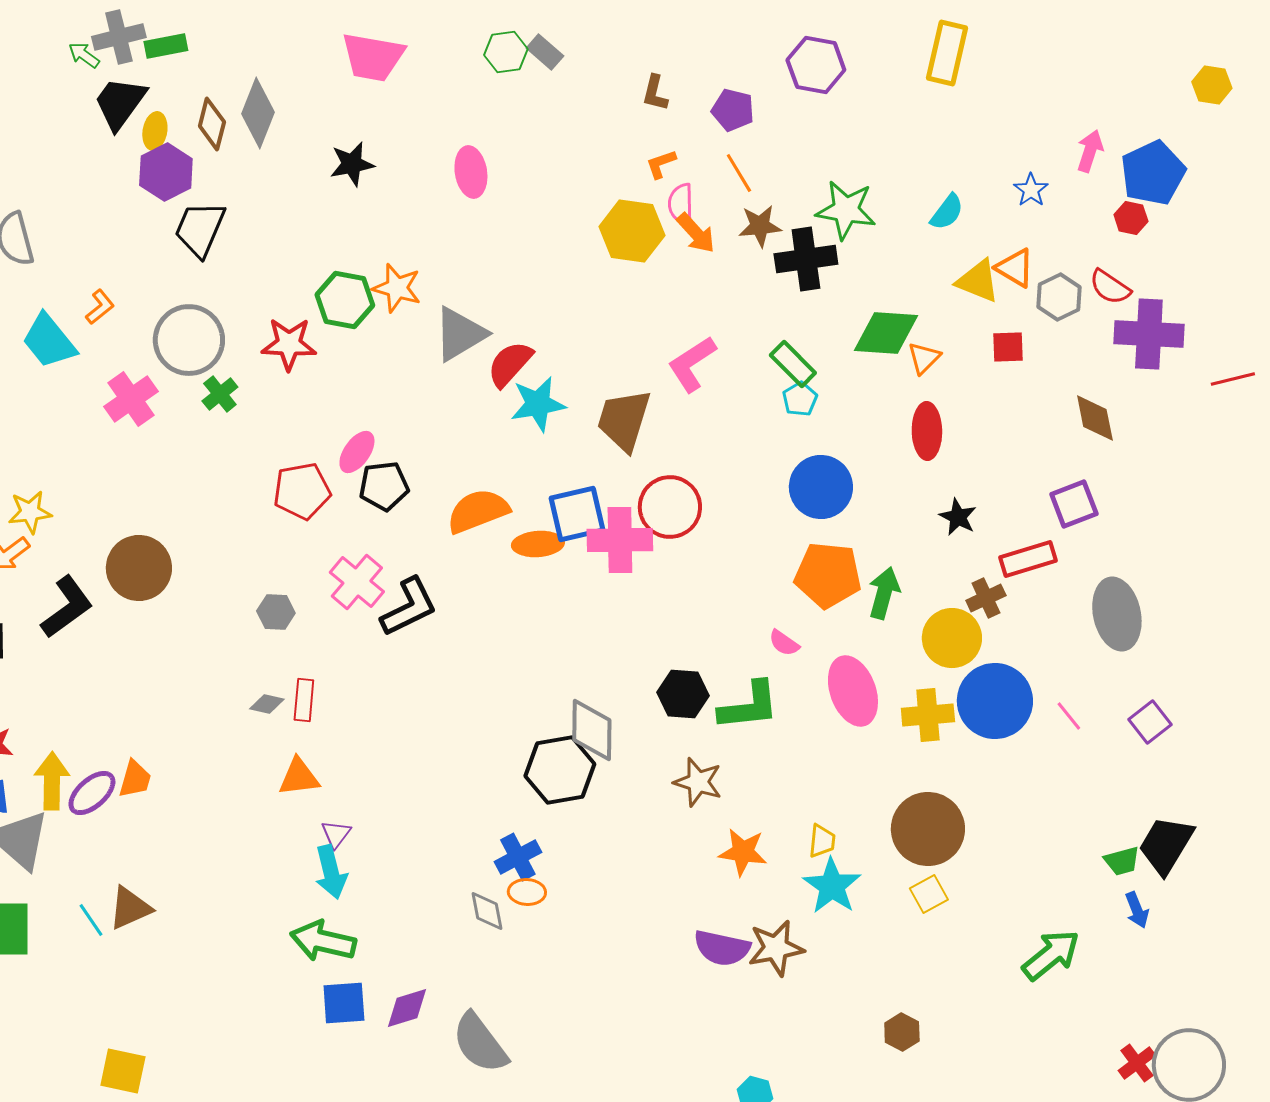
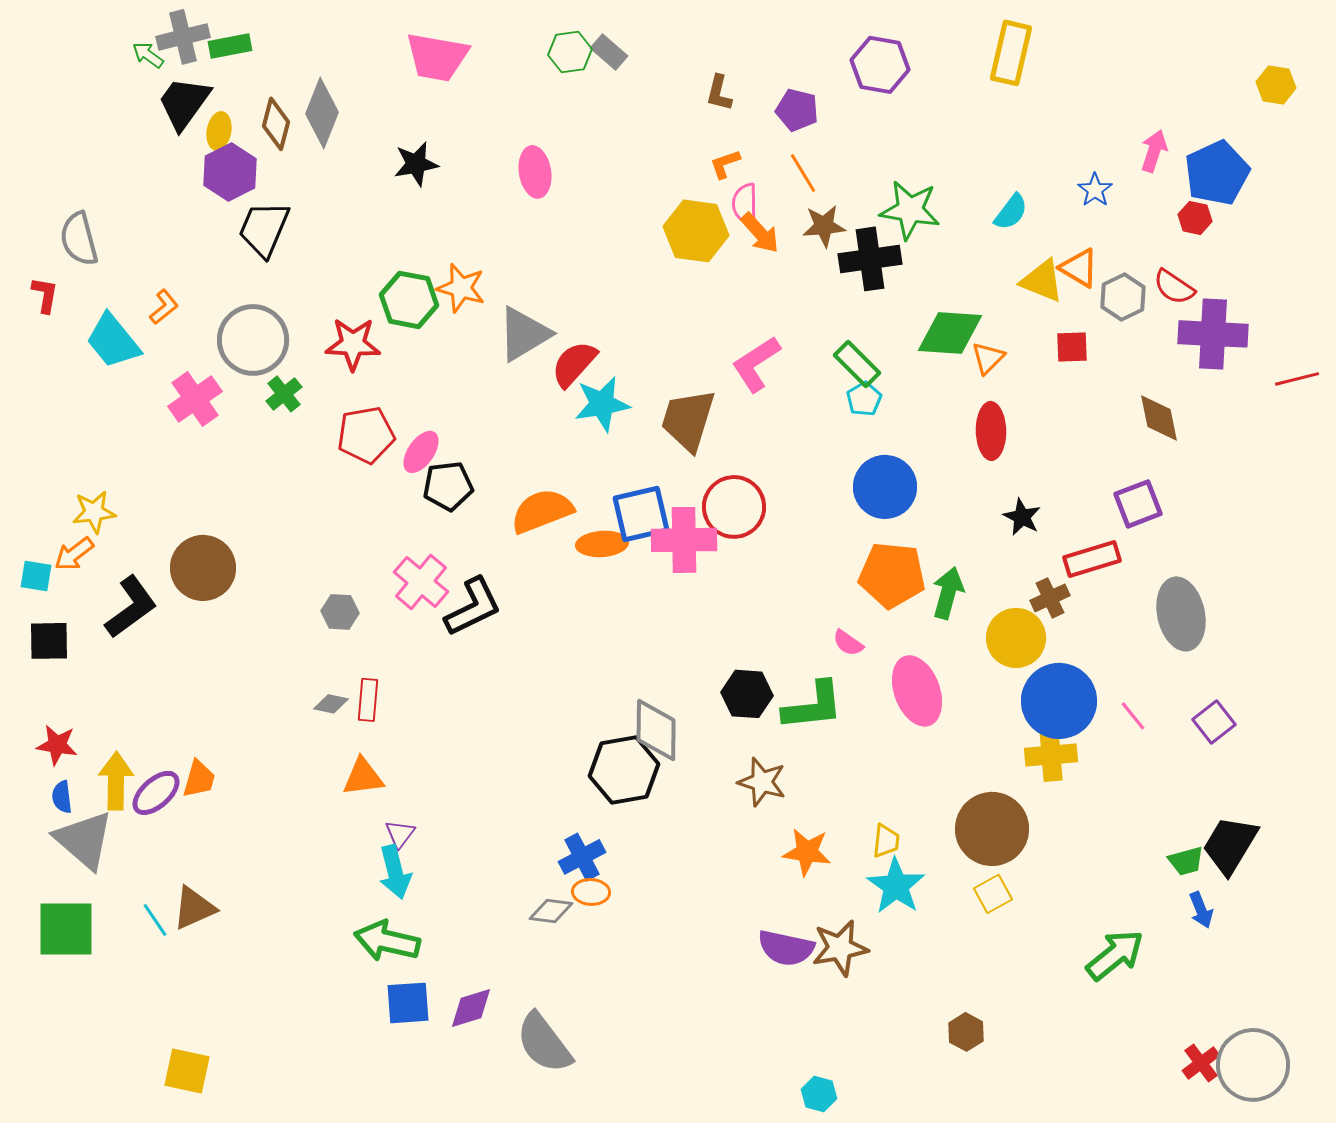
red pentagon: (302, 491) -> (366, 435), moved
yellow cross: (928, 715) -> (1051, 755), moved
gray diamond: (487, 911) -> (551, 911), turned -72

